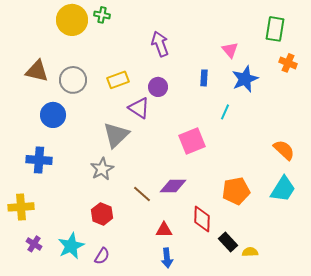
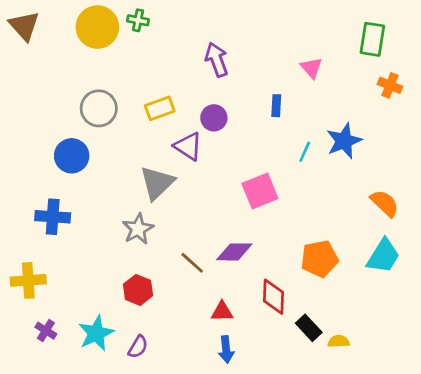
brown triangle: (37, 71) -> (24, 26), moved, turned 35
blue star: (245, 79) -> (344, 141), moved

